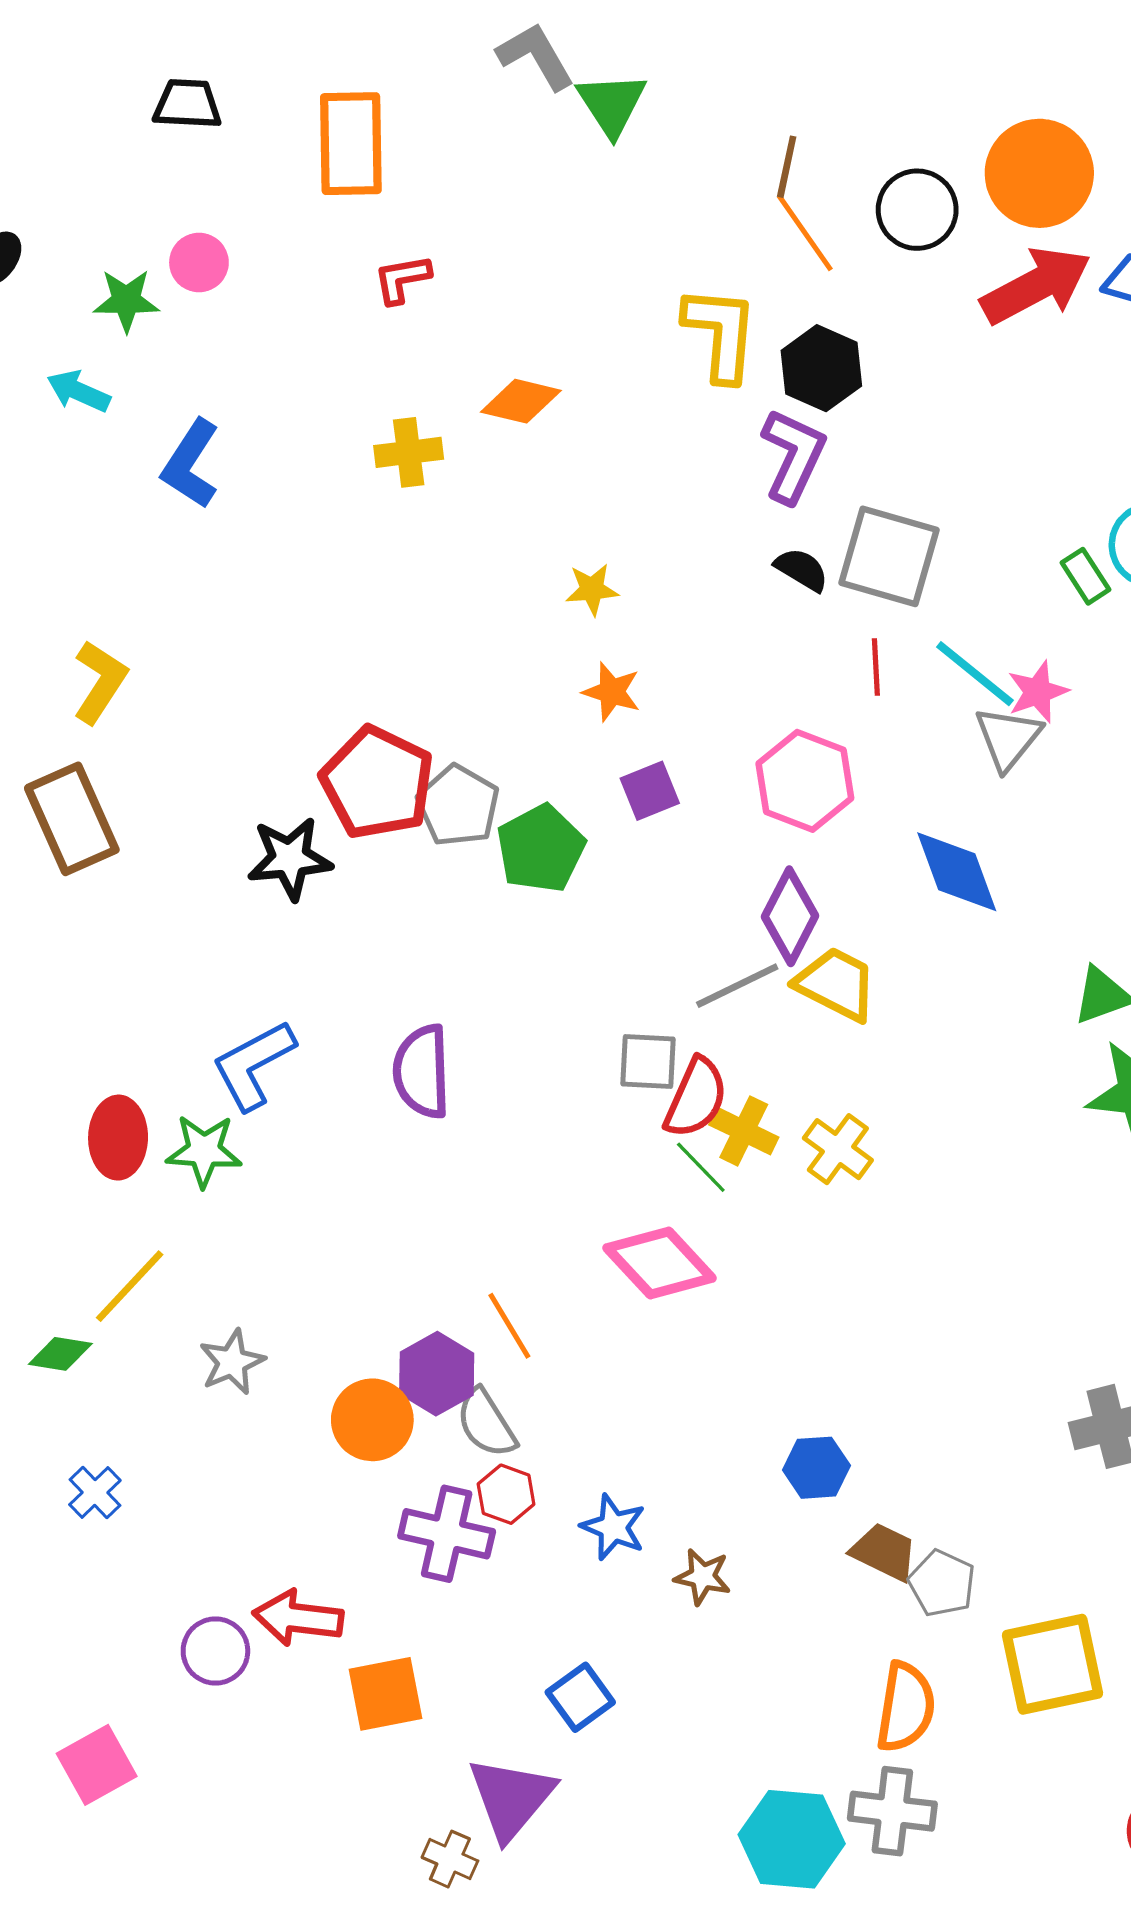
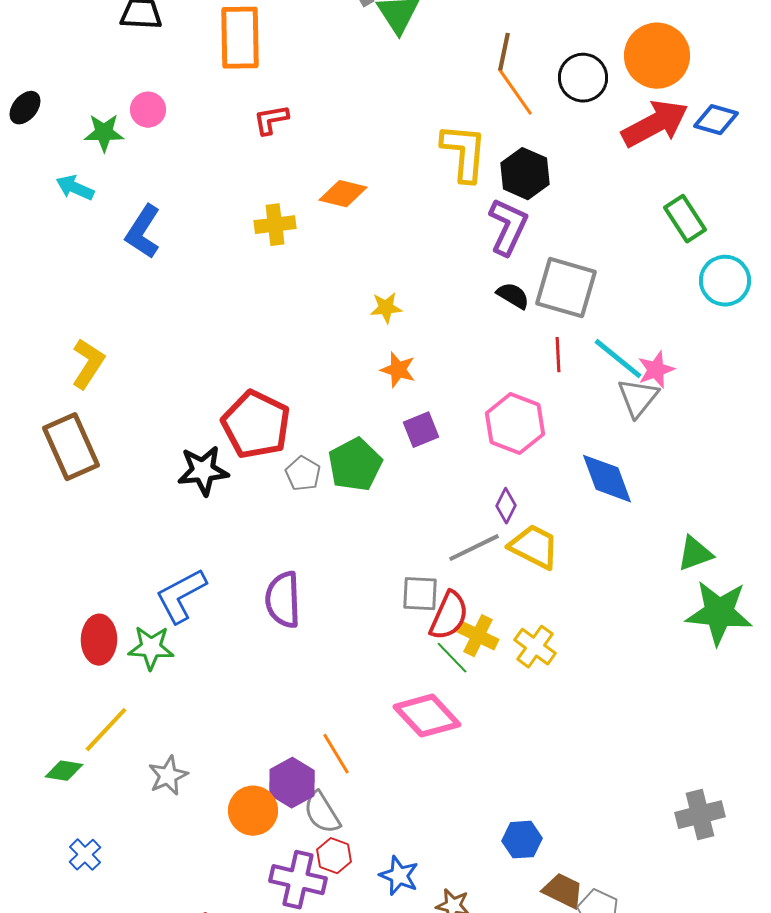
green rectangle: (1086, 576) -> (685, 219), moved, size x1.4
gray pentagon: (458, 806) -> (303, 474), moved, size x0.7
purple diamond: (790, 916) -> (506, 506), size x0.6

